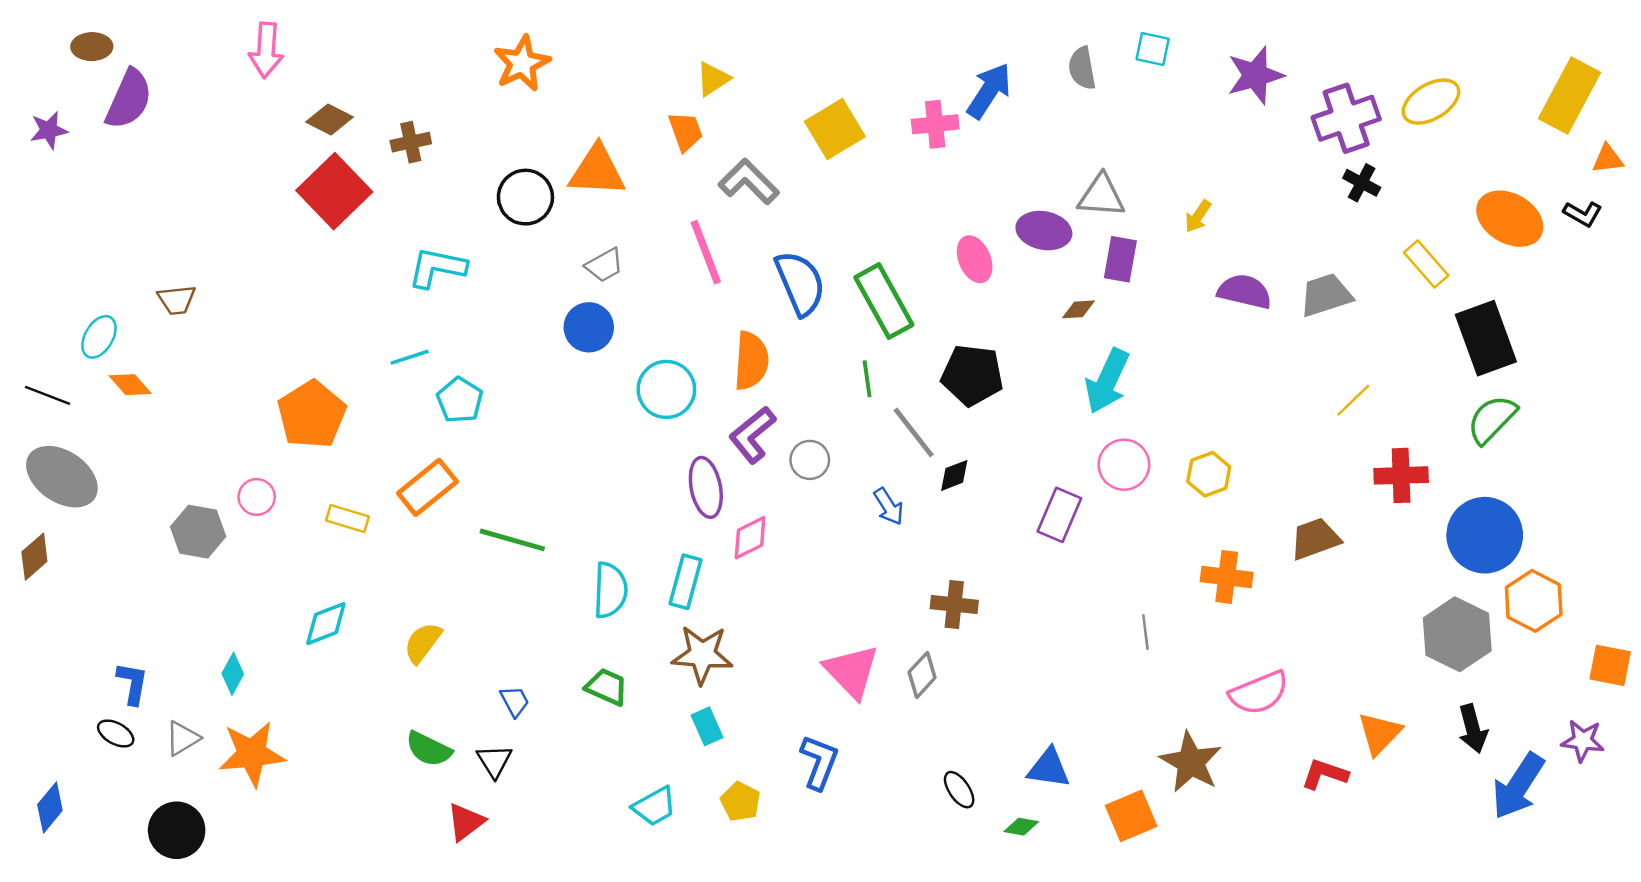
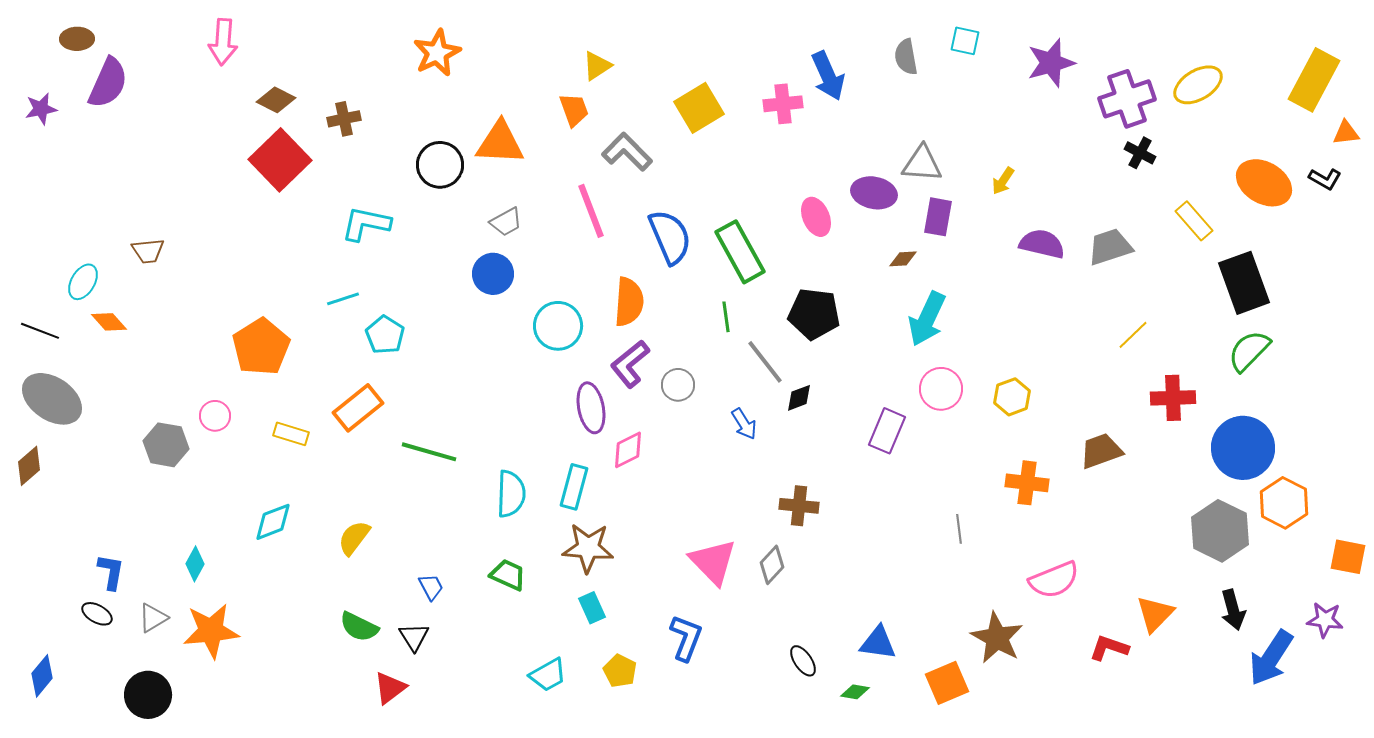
blue arrow: (989, 91) -> (828, 76), turned 123

